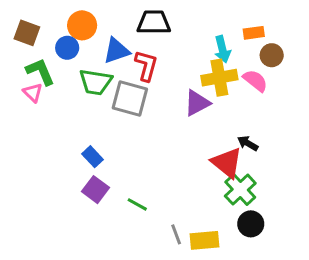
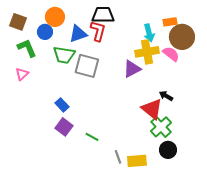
brown circle: (272, 55) -> (182, 37), size x1.6
red L-shape: (146, 66) -> (98, 31), moved
pink triangle: (33, 93) -> (22, 74), moved, turned 32

